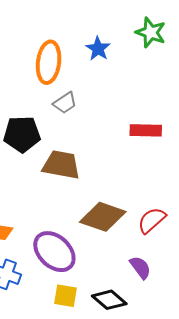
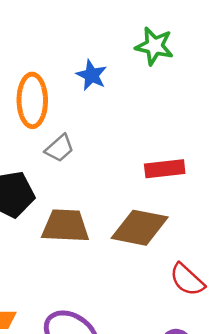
brown diamond: (103, 217) -> (140, 228), moved
red semicircle: (152, 220) -> (187, 280), turned -88

